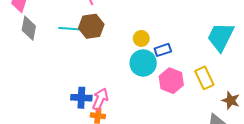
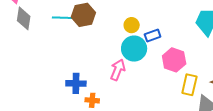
yellow rectangle: (204, 78) -> (189, 85), moved, turned 40
pink hexagon: (171, 81) -> (174, 60), moved
pink arrow: (100, 99) -> (118, 70), moved

